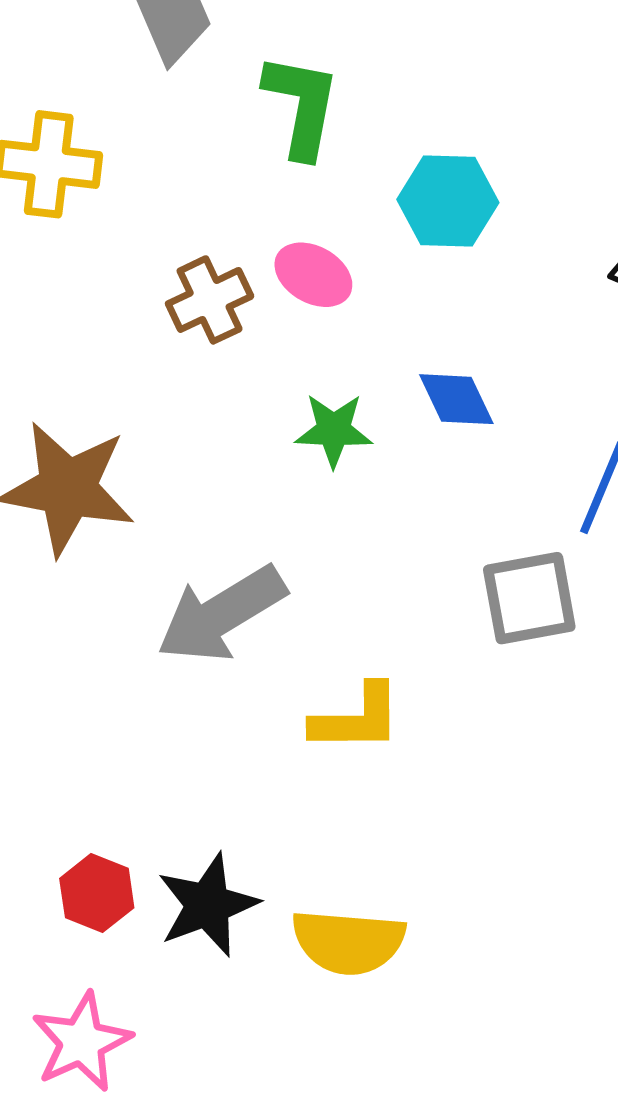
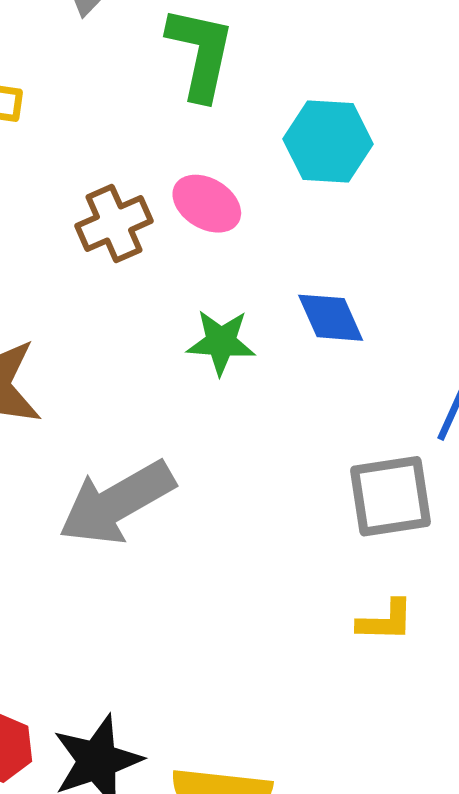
yellow L-shape: (356, 718) -> (385, 621), moved, size x0.7

